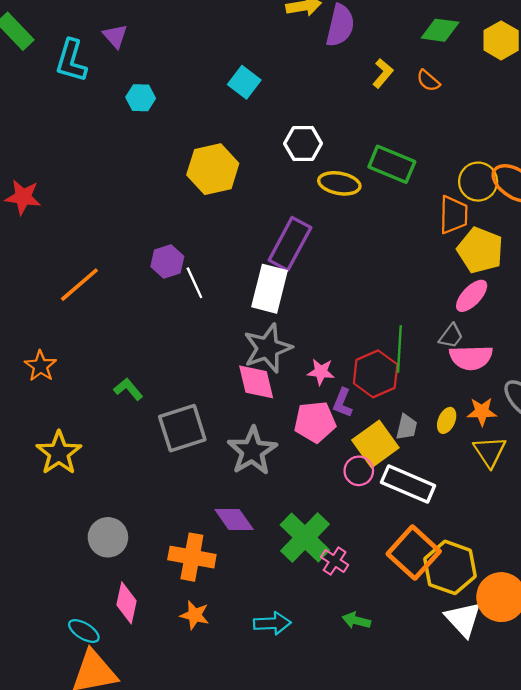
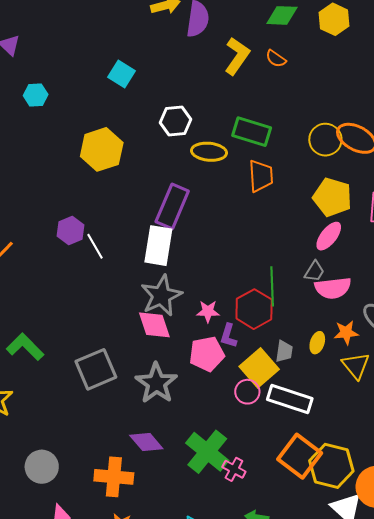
yellow L-shape: (383, 73) -> (237, 56), size x1.5
orange trapezoid: (454, 215) -> (261, 176), moved
green L-shape: (128, 389) -> (25, 347), moved, size x1.5

